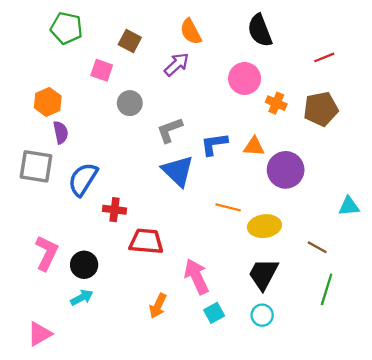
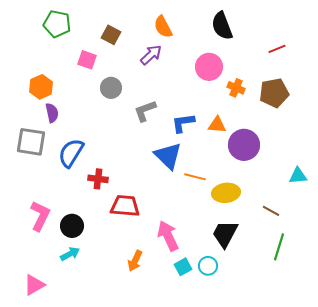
blue triangle: (178, 171) -> (168, 156), moved
cyan circle: (262, 315) -> (208, 266), moved

